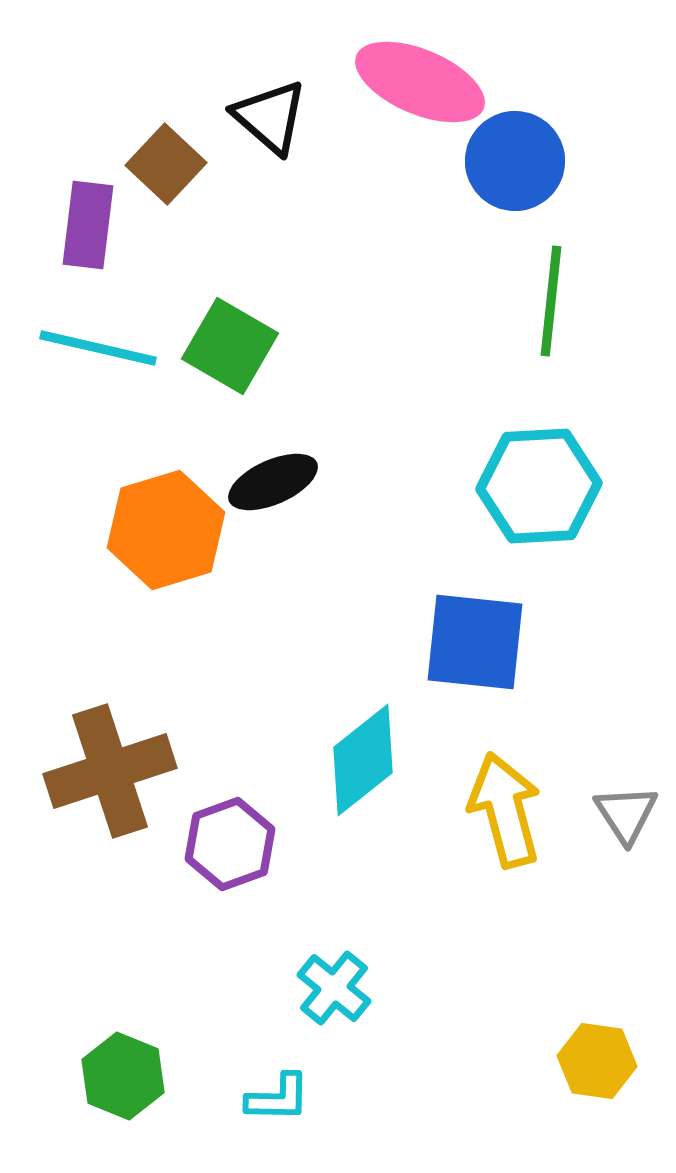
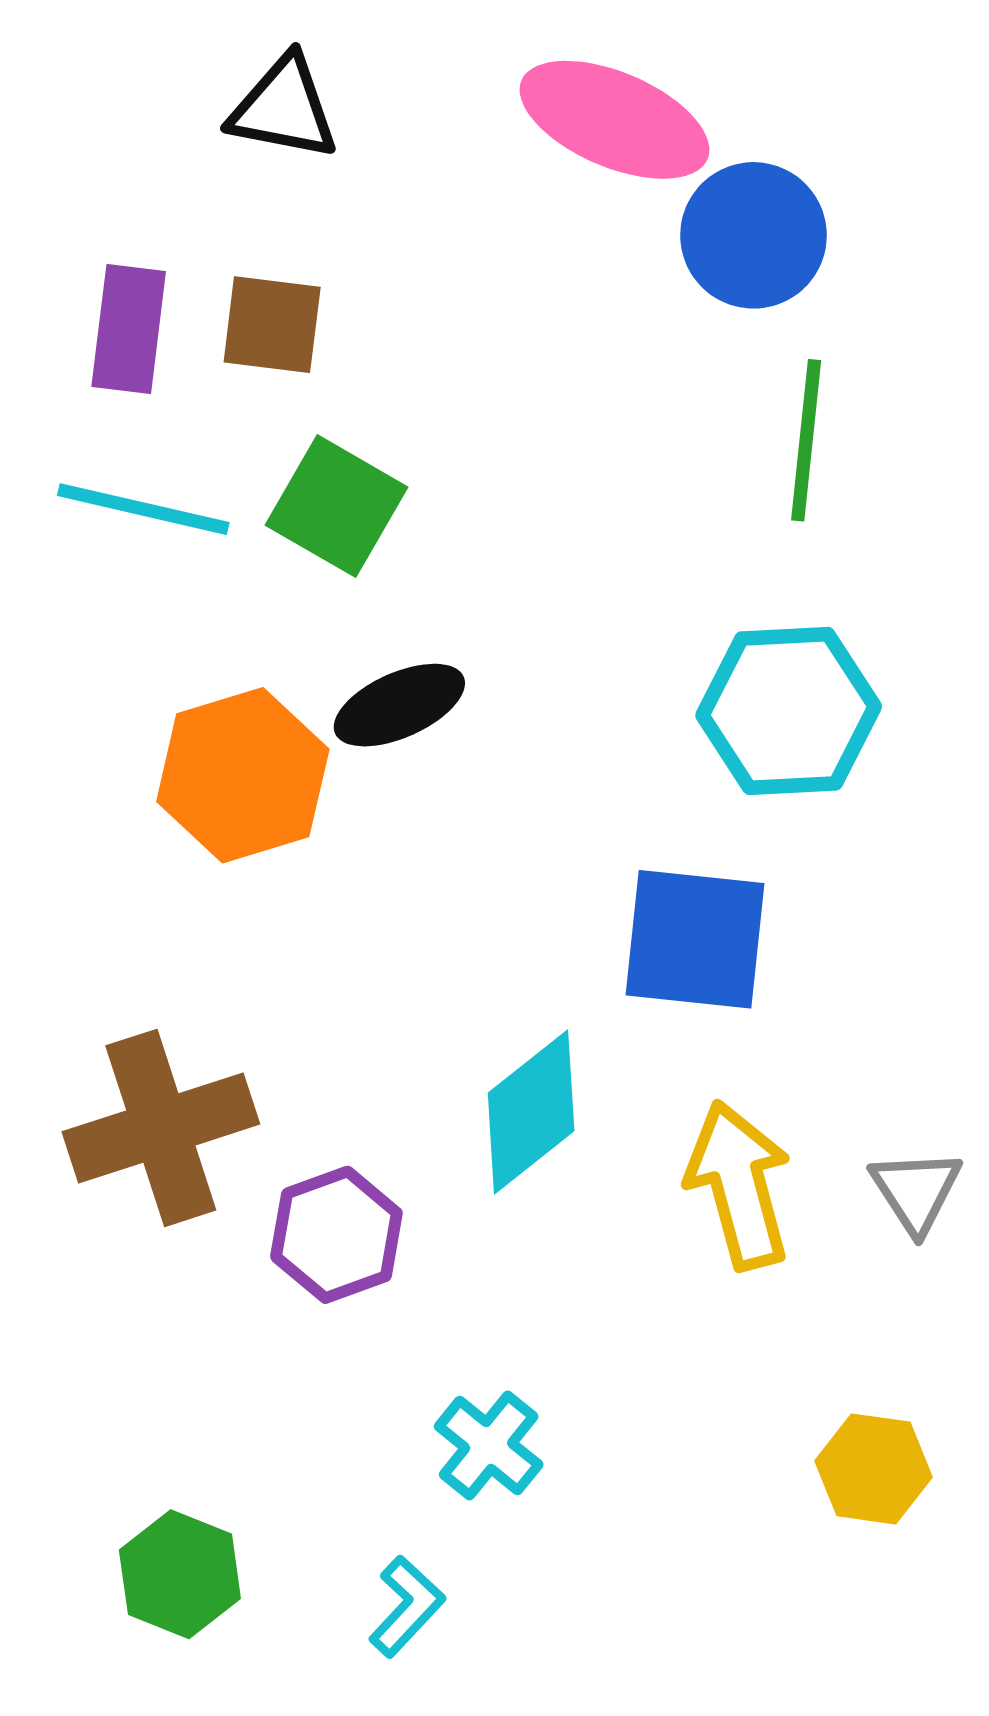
black triangle: (270, 117) -> (284, 108), moved, turned -30
brown square: (166, 164) -> (272, 325), moved, turned -36
yellow hexagon: (597, 1061) -> (873, 1469), moved
cyan L-shape: (278, 1098) -> (407, 1606), turned -48

